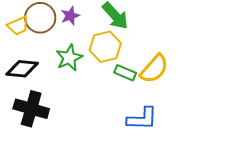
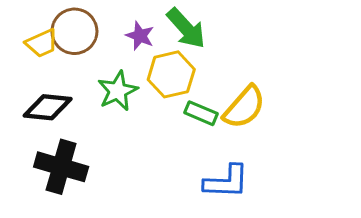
purple star: (70, 16) -> (140, 36), moved, turned -30

